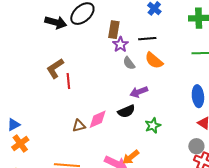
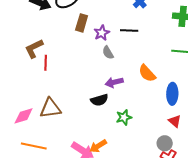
brown rectangle: (114, 30) -> (82, 23), moved
orange semicircle: (154, 60) -> (147, 73), moved
pink diamond: (98, 119) -> (24, 116), moved
brown triangle: (79, 126) -> (50, 108), size x1.6

